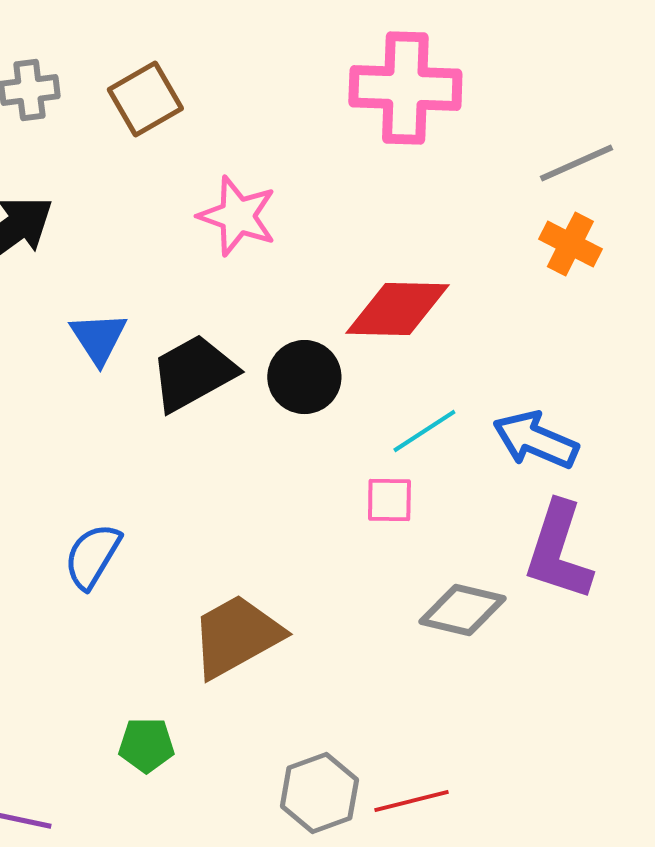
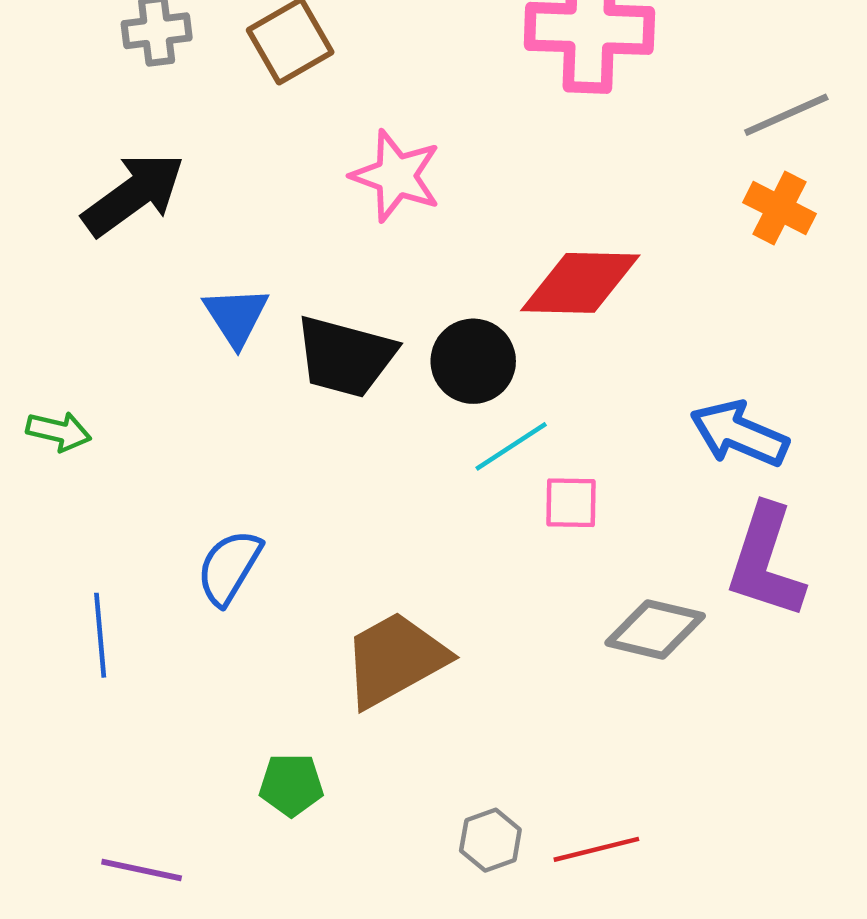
black trapezoid: (193, 373) -> (345, 357), turned -136
cyan line: (424, 431) -> (511, 446), moved
gray hexagon: (319, 793) -> (490, 840), size x0.7

